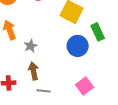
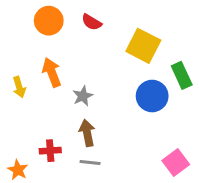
pink square: (85, 86) -> (176, 162), moved
gray line: (44, 91) -> (90, 162), moved

